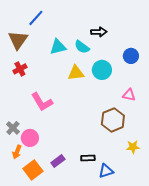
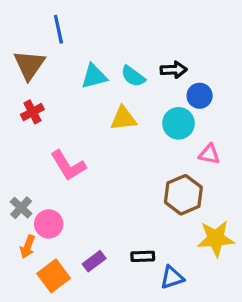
blue line: (36, 18) -> (58, 29), turned -54
black arrow: (99, 32) -> (174, 70), moved
blue circle: (131, 56) -> (200, 96), moved
cyan circle: (102, 70) -> (178, 123), moved
yellow star: (133, 147) -> (216, 239), size x1.6

